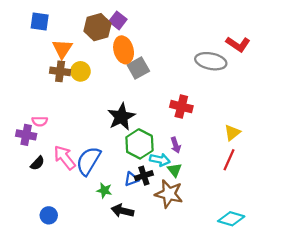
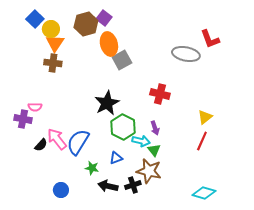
blue square: (40, 22) -> (35, 19), turned 36
red L-shape: (238, 44) -> (210, 39), turned 35
yellow circle: (80, 71) -> (51, 29), moved
black semicircle: (37, 163) -> (41, 145), moved
black cross: (144, 176) -> (133, 185), moved
blue circle: (49, 215) -> (61, 190), moved

